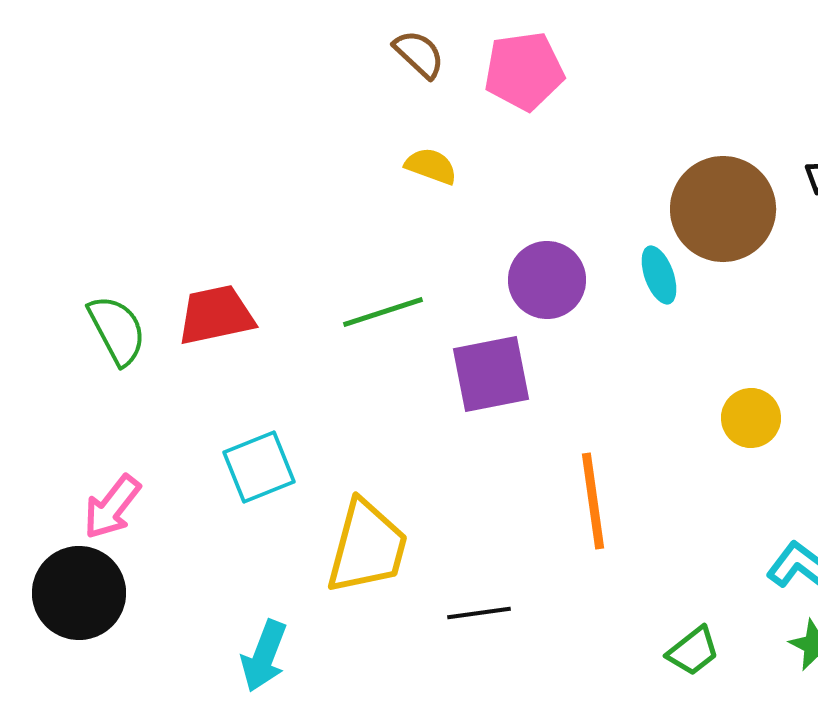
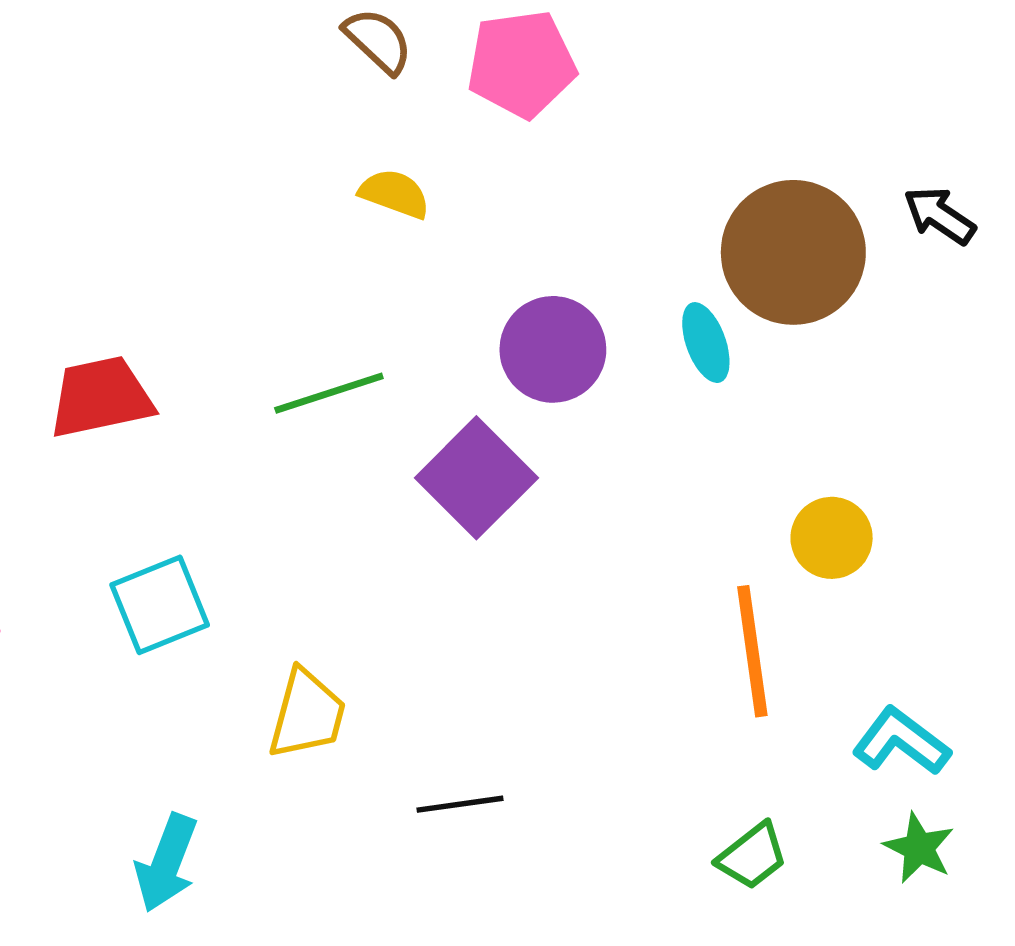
purple square: (491, 374) -> (476, 478), turned -34
orange line: (593, 501) -> (752, 651), moved
yellow trapezoid: (367, 547) -> (307, 714), size x0.7

